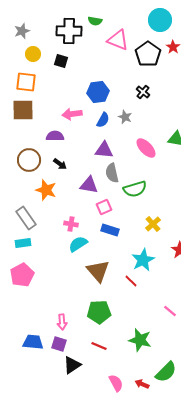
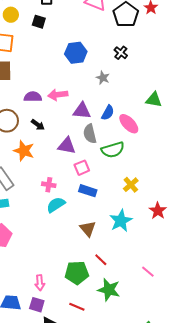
pink arrow: (72, 114) -> (58, 95), moved
blue semicircle: (103, 120) -> (108, 113), moved
pink ellipse: (146, 148) -> (129, 124), moved
brown triangle: (98, 271) -> (88, 229), moved, size x0.7
red line: (131, 281) -> (101, 260), moved
green star: (140, 340) -> (109, 290), moved

